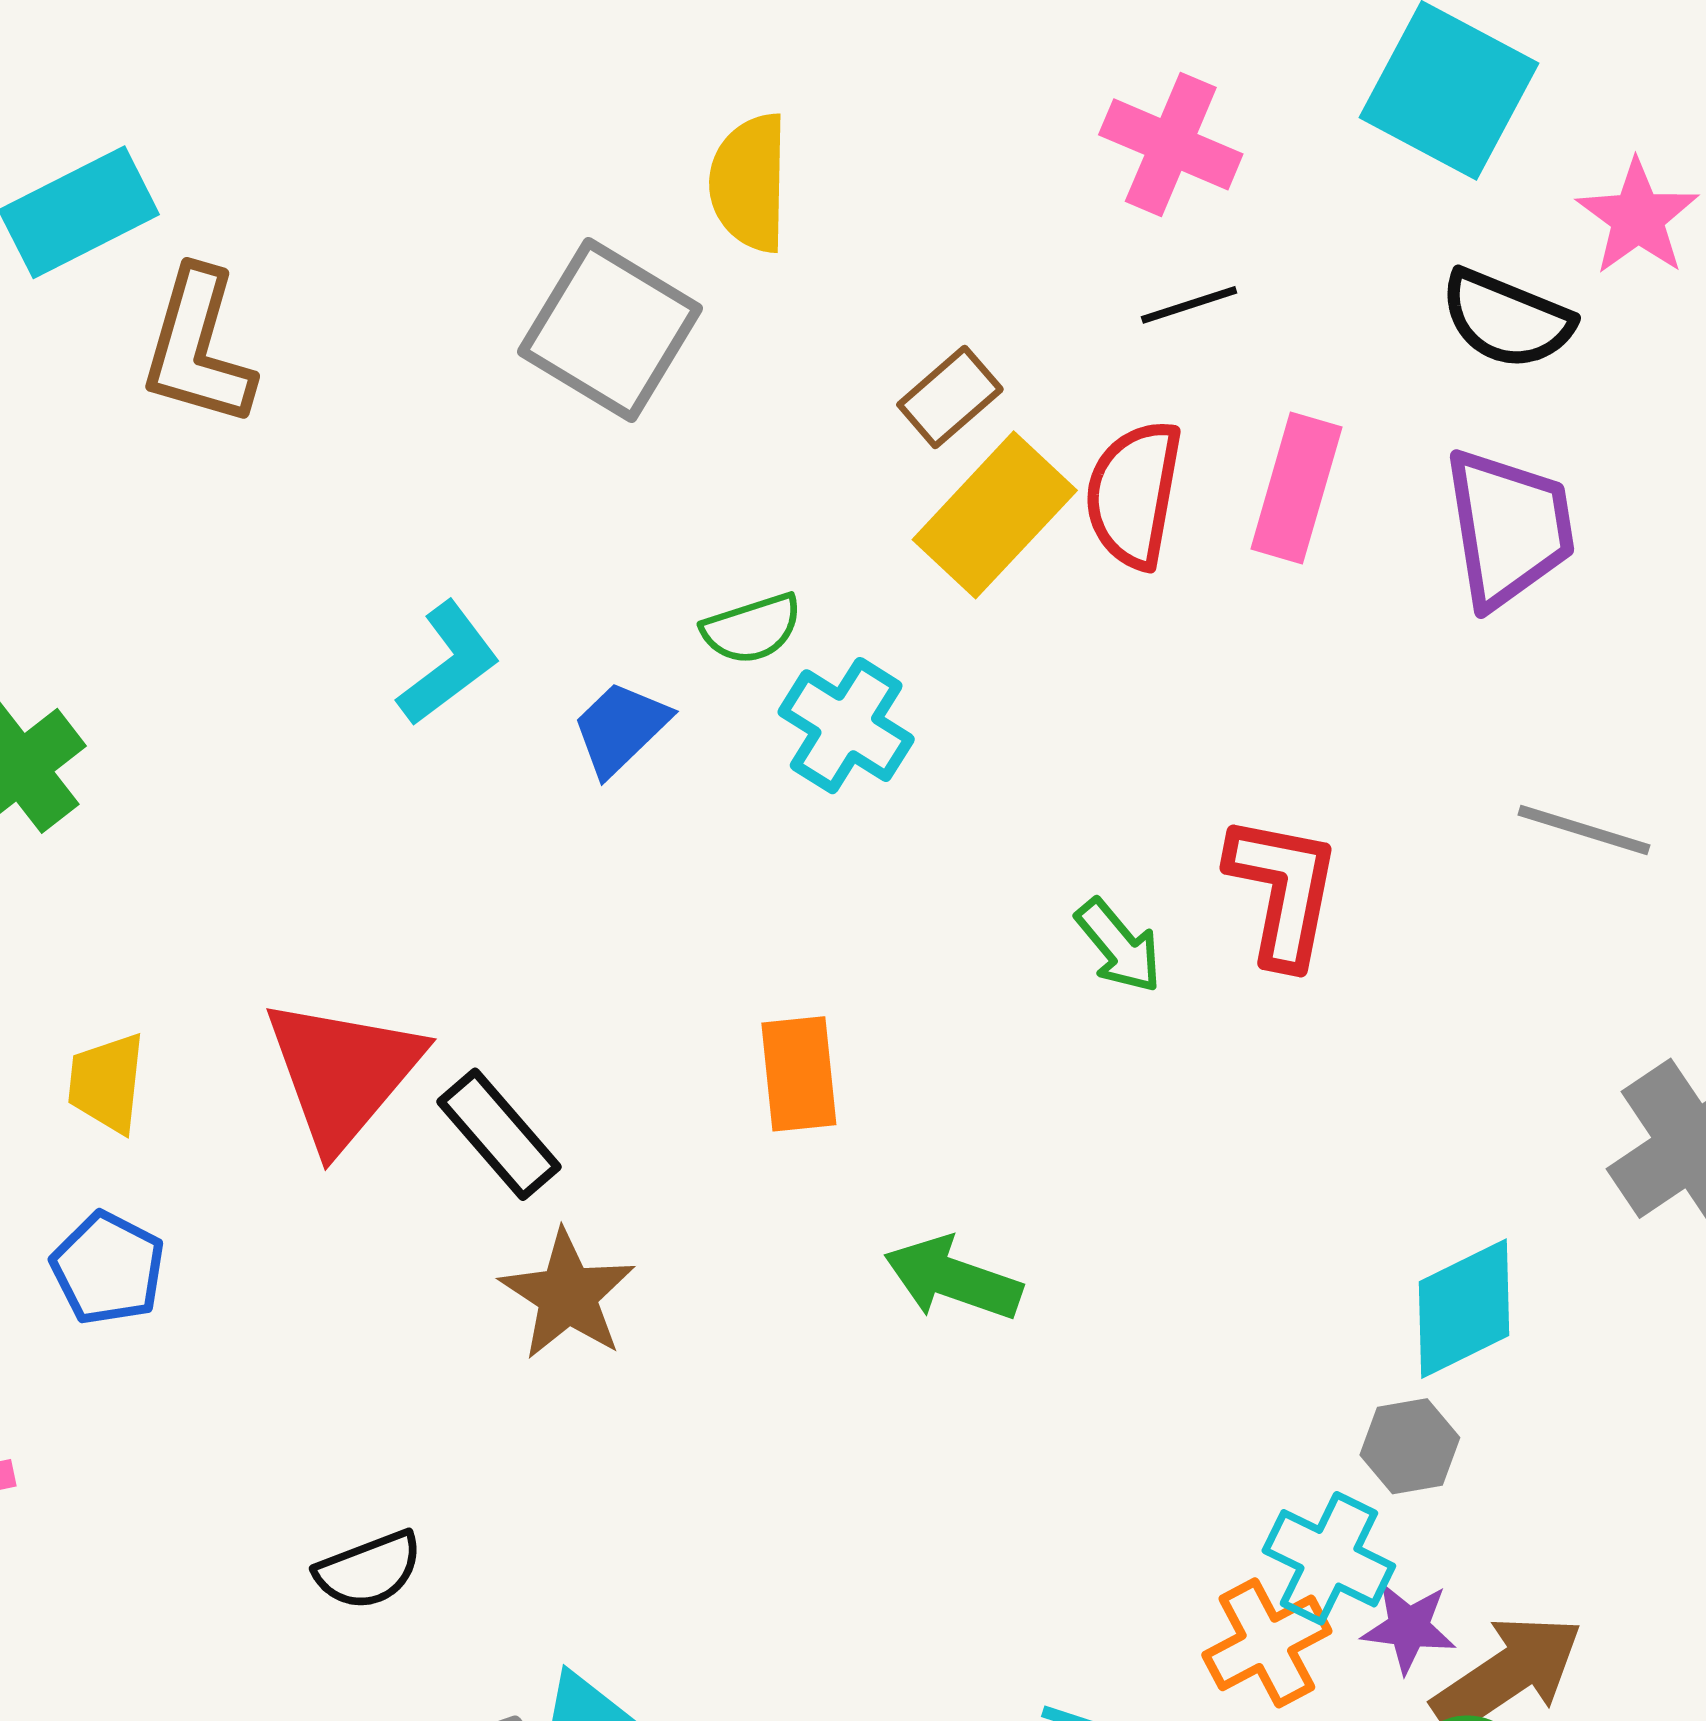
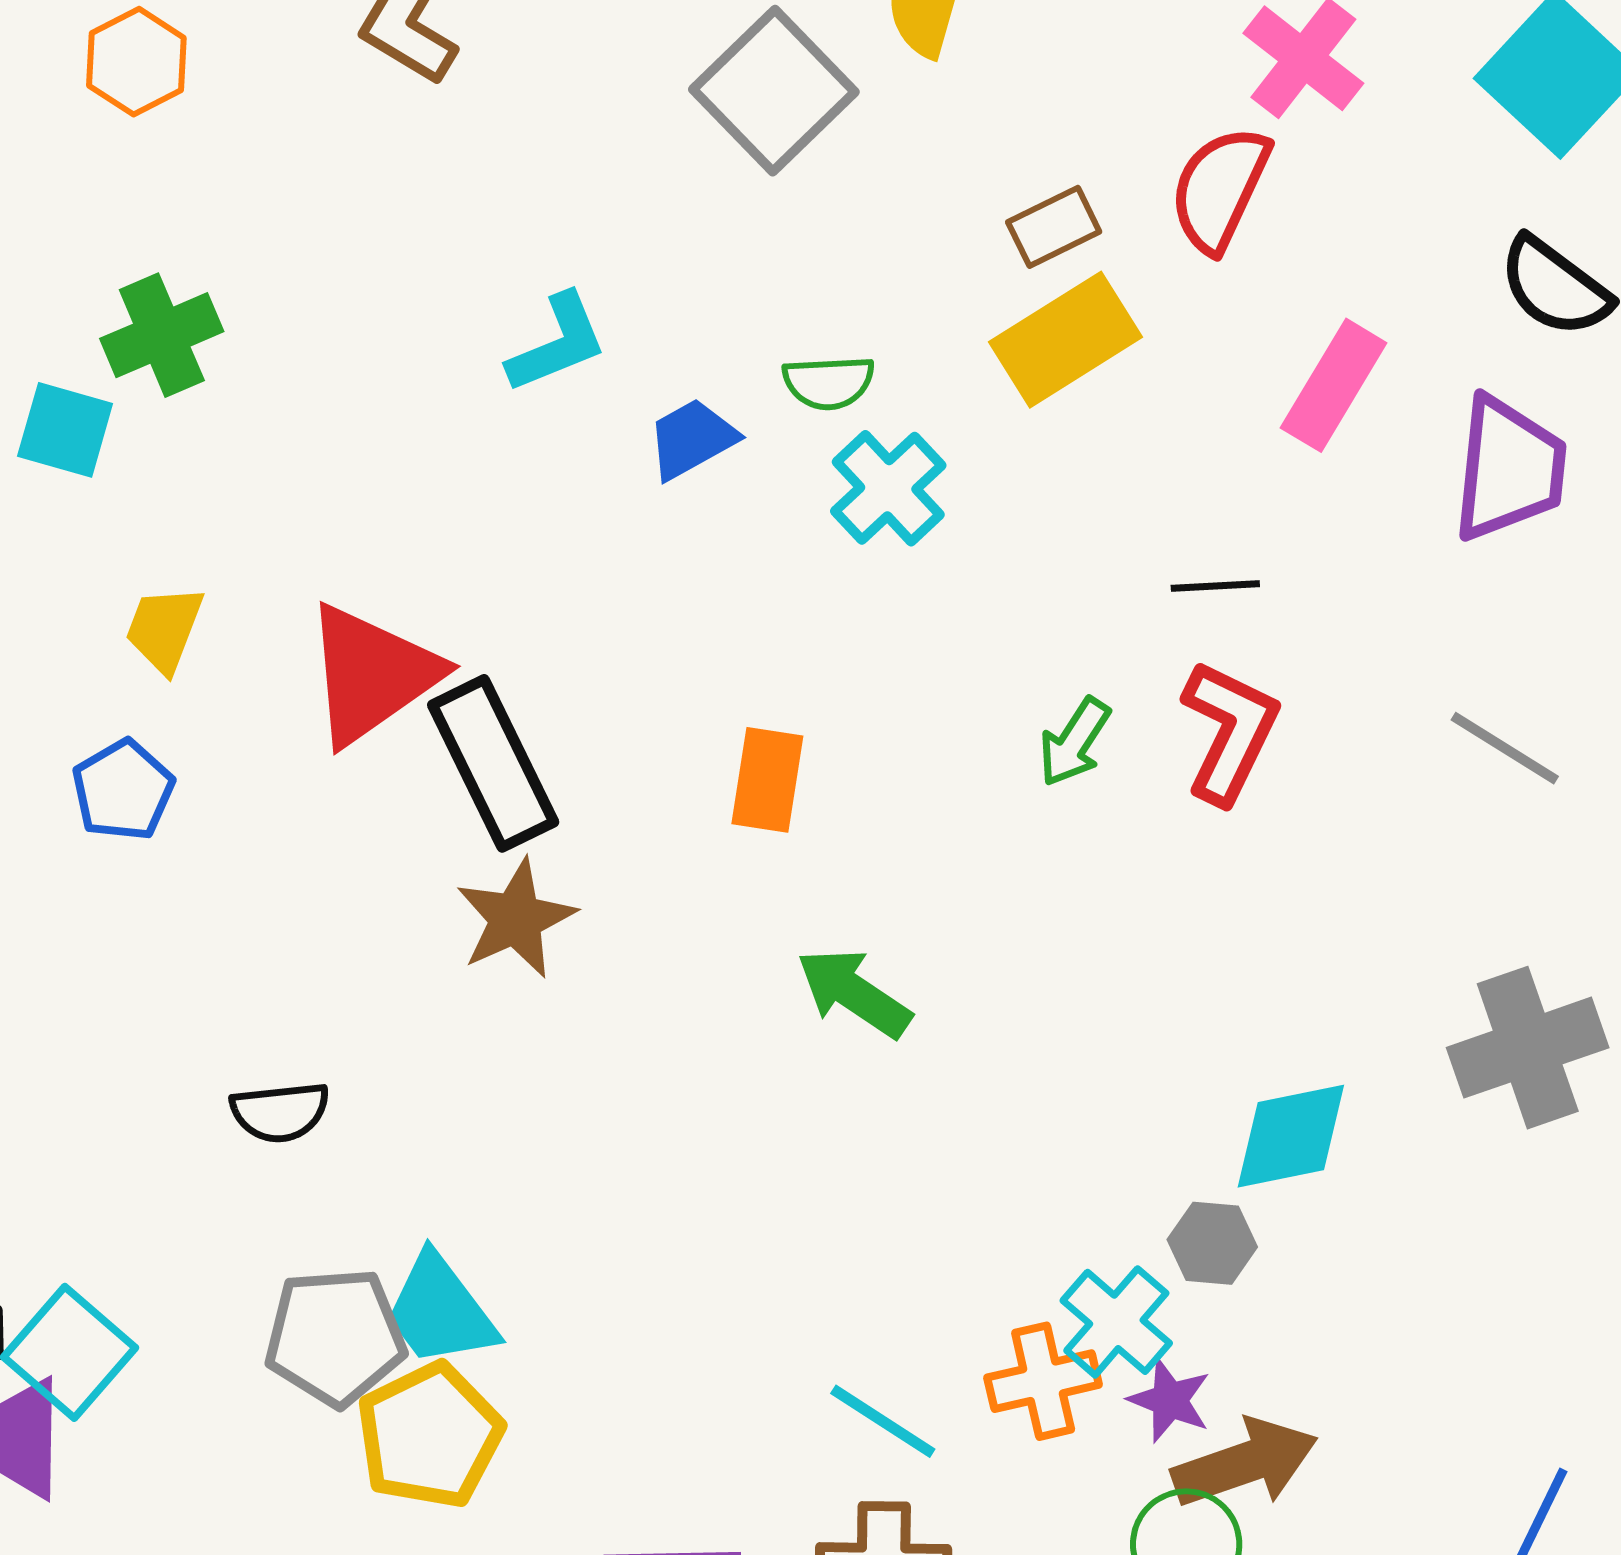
black line: (1189, 305) -> (1215, 586), moved
red semicircle: (1134, 494) -> (1220, 189), moved
green arrow: (1119, 946) -> (1074, 742), turned 58
black rectangle: (499, 1134) -> (493, 763), size x1.4

